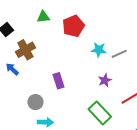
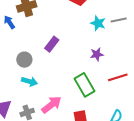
gray line: (119, 54) -> (119, 20), moved
purple rectangle: (59, 81) -> (52, 44), turned 42

